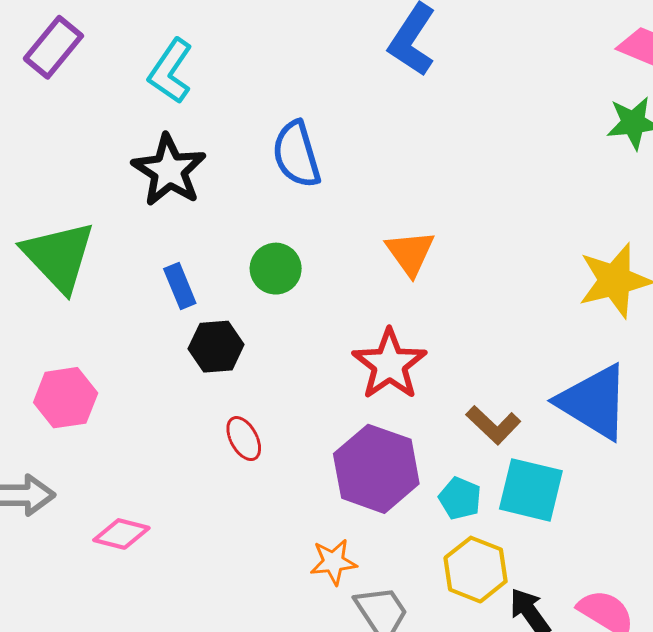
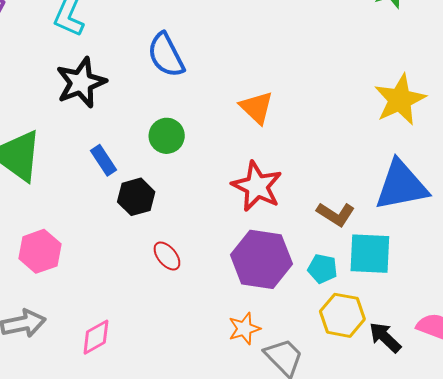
black star: (169, 170) -> (81, 83), turned 30
blue triangle: (594, 402) -> (401, 185), turned -32
pink diamond: (121, 534) -> (96, 337), turned -33

